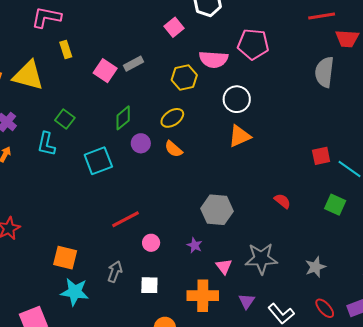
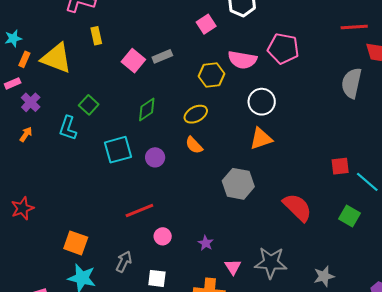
purple circle: (141, 143) -> (155, 157), moved
red semicircle: (282, 201) -> (297, 207), size x1.8
gray hexagon: (217, 210) -> (238, 184), moved

